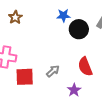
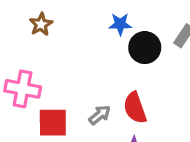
red semicircle: (85, 67) -> (135, 108), moved

